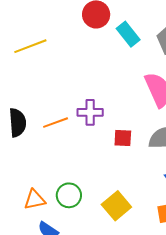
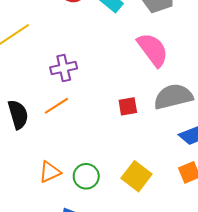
purple cross: (90, 112) -> (64, 68), moved
orange triangle: (35, 200) -> (50, 172), moved

